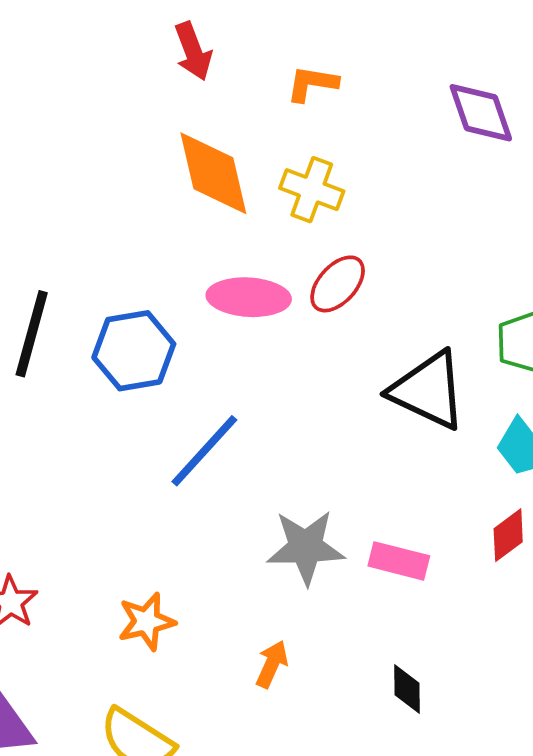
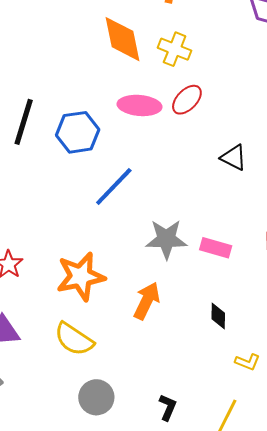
black triangle: (428, 390) -> (234, 157), size x0.6
orange star: (146, 622) -> (81, 276), size x1.6
orange arrow: (272, 664) -> (147, 301), size x1.5

